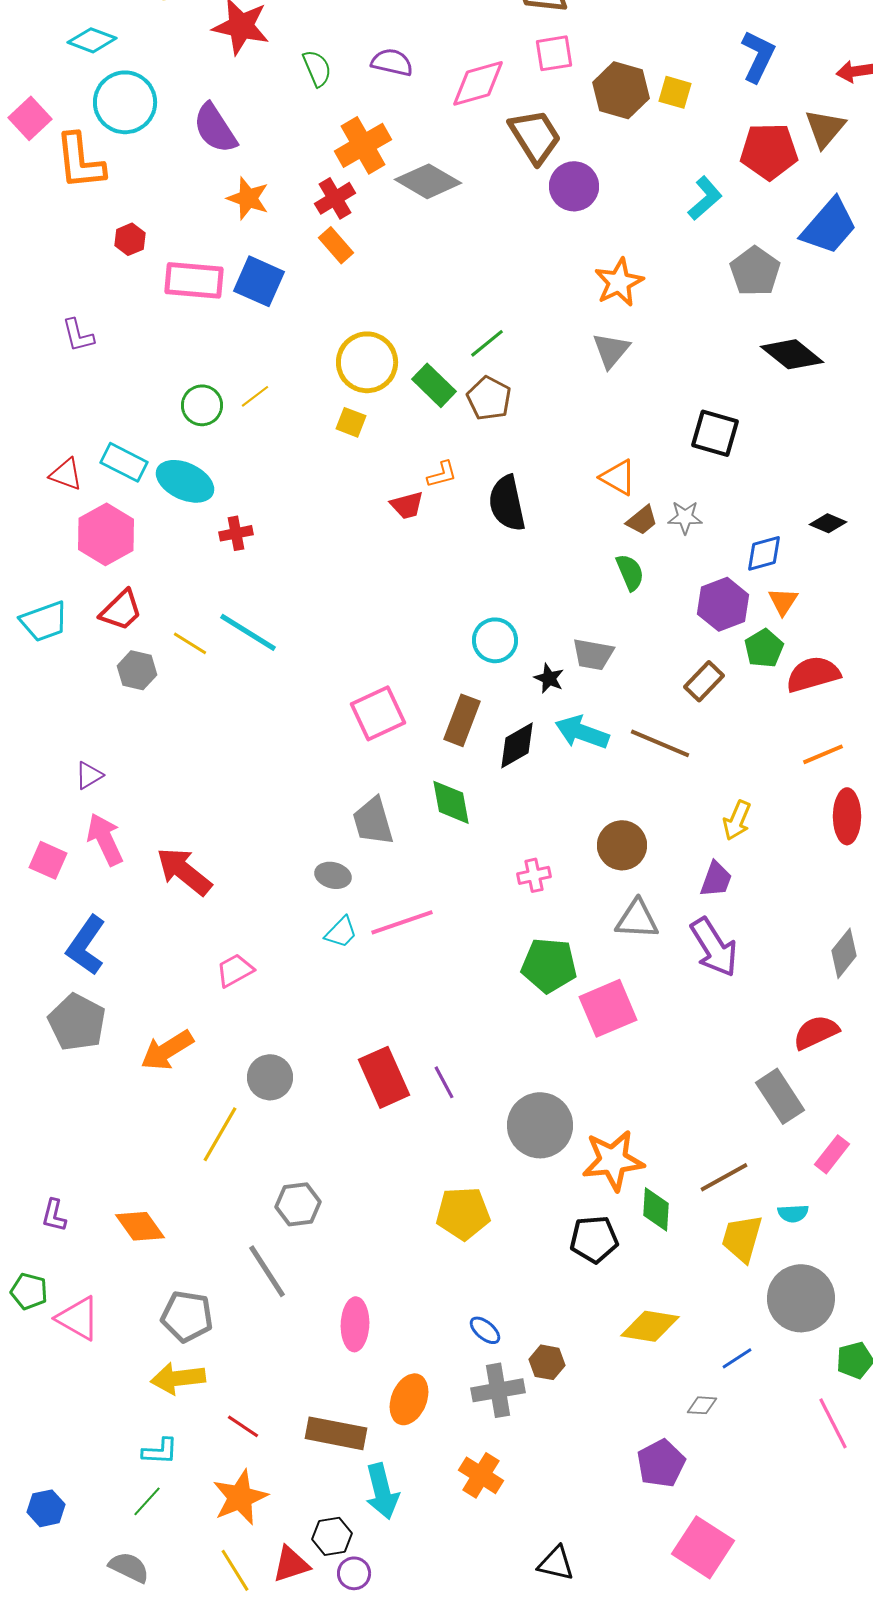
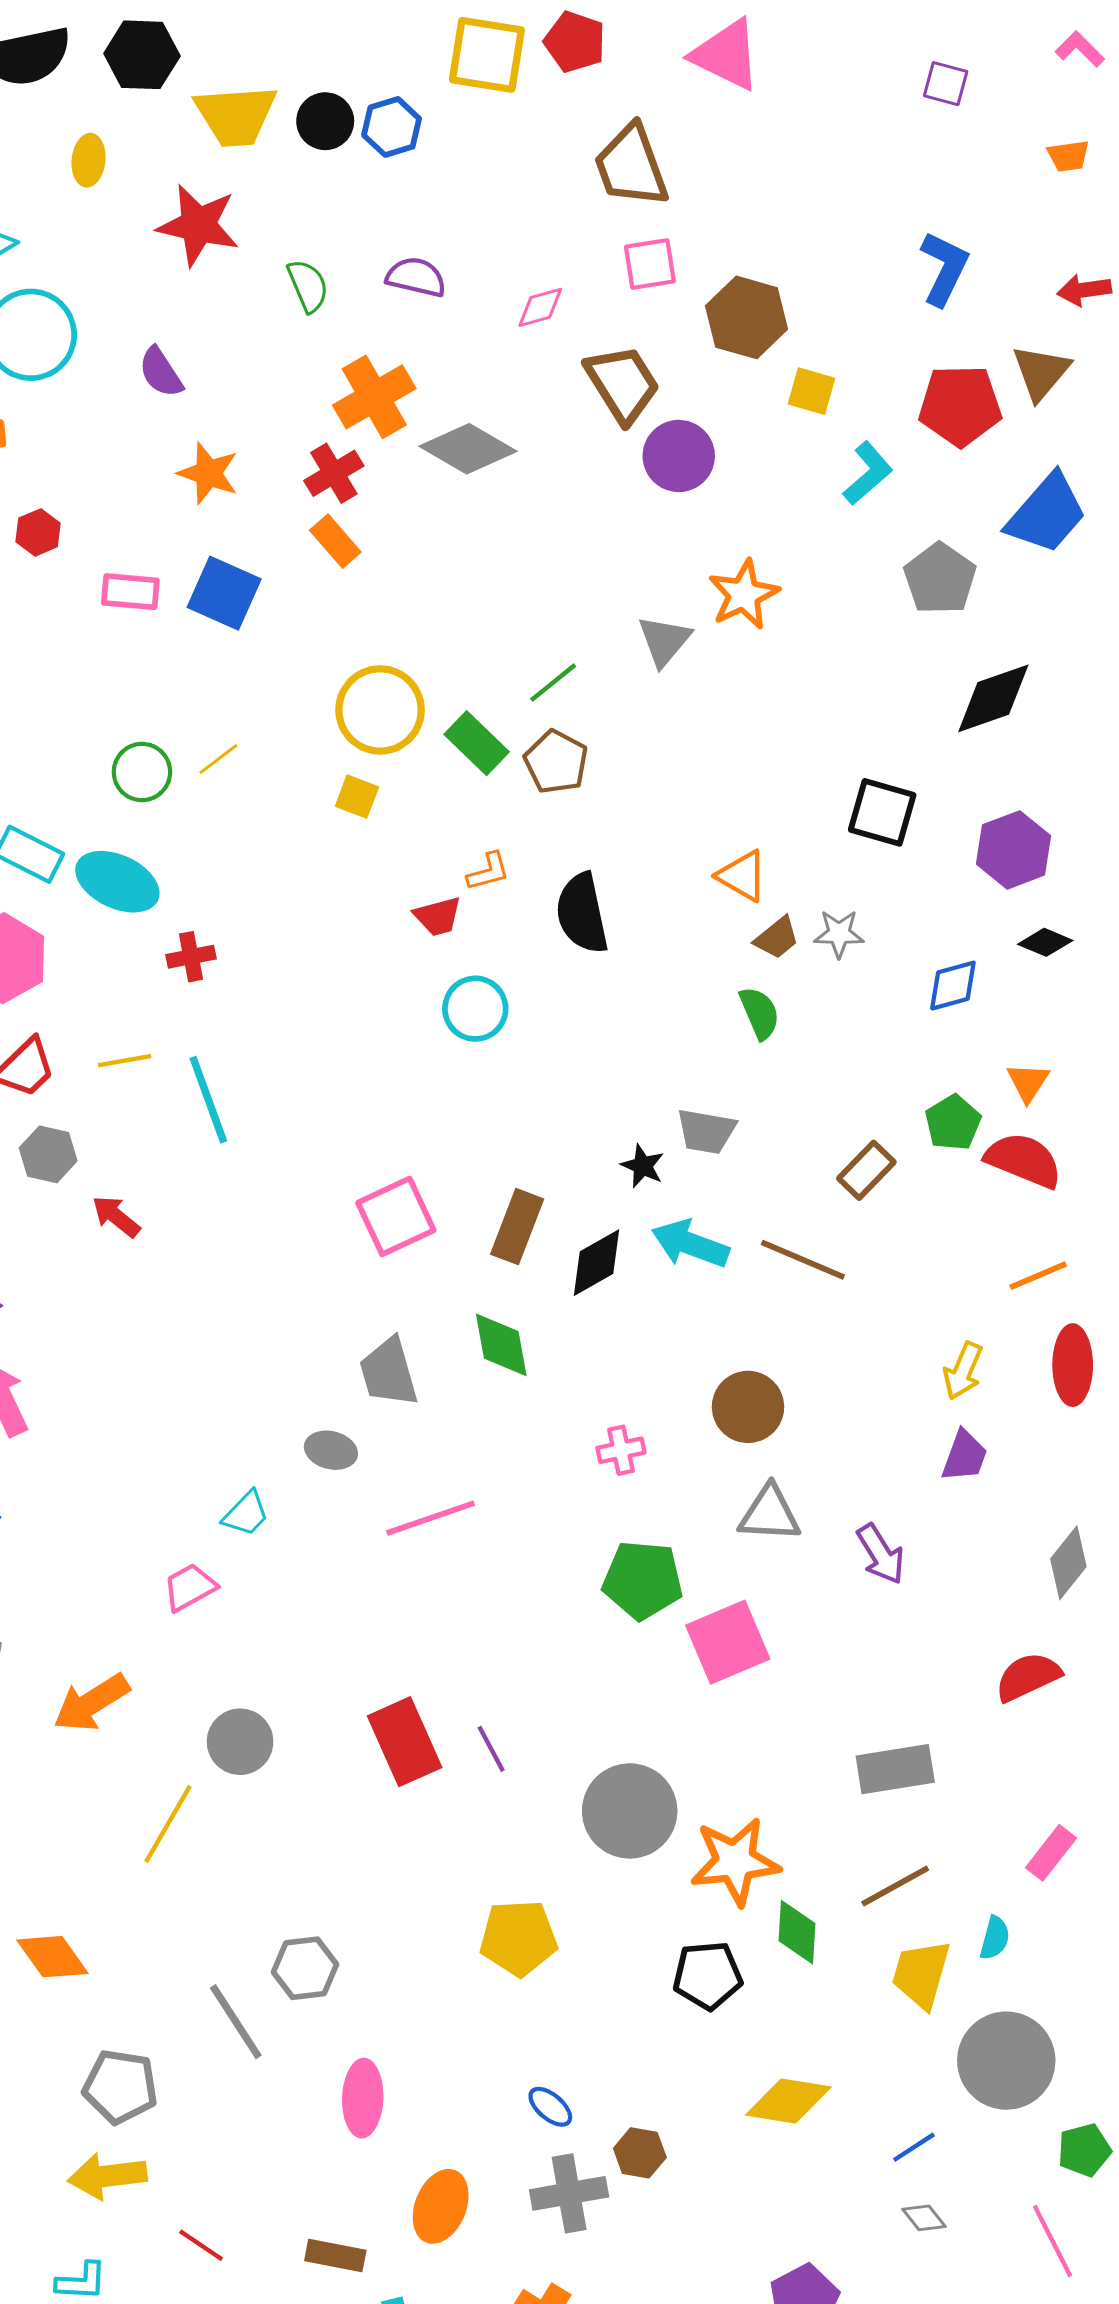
pink diamond: (478, 83) -> (540, 307), size x0.6
yellow square: (675, 92) -> (811, 391), moved
purple semicircle: (215, 128) -> (161, 372), size x0.7
pink rectangle: (194, 280) -> (130, 592), size x0.7
gray triangle: (611, 350) -> (664, 641), moved
black diamond: (792, 354) -> (993, 698), turned -58
orange triangle: (783, 601) -> (1028, 1082), moved
purple hexagon: (723, 604) -> (1014, 850), moved
cyan line: (248, 632) -> (208, 1100), turned 38
cyan circle: (495, 640) -> (475, 1009), moved
yellow line: (190, 643) -> (125, 1061), moved, turned -42
red semicircle: (813, 674) -> (1024, 1160), turned 38
yellow arrow: (737, 820) -> (963, 1371), moved
red arrow: (184, 871) -> (116, 1216), moved, size x0.6
purple trapezoid: (716, 879) -> (964, 1456), moved
cyan trapezoid: (341, 932) -> (246, 1514), moved
purple arrow: (714, 947) -> (881, 1554), size x0.7
gray rectangle: (780, 1096) -> (895, 1769), moved, turned -66
gray hexagon: (298, 1204) -> (305, 1968), moved
cyan semicircle: (793, 1213) -> (995, 1938), turned -72
gray diamond: (702, 1405) -> (924, 2218), moved, turned 48
brown rectangle: (336, 1433) -> (335, 2255), size x0.7

